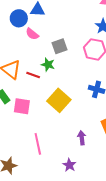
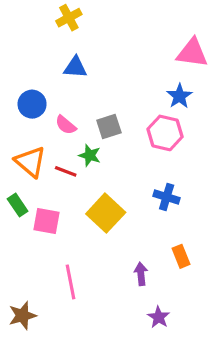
blue circle: (19, 18) -> (32, 104), moved
pink semicircle: (32, 34) -> (66, 125), moved
purple star: (69, 165) -> (159, 317), moved

